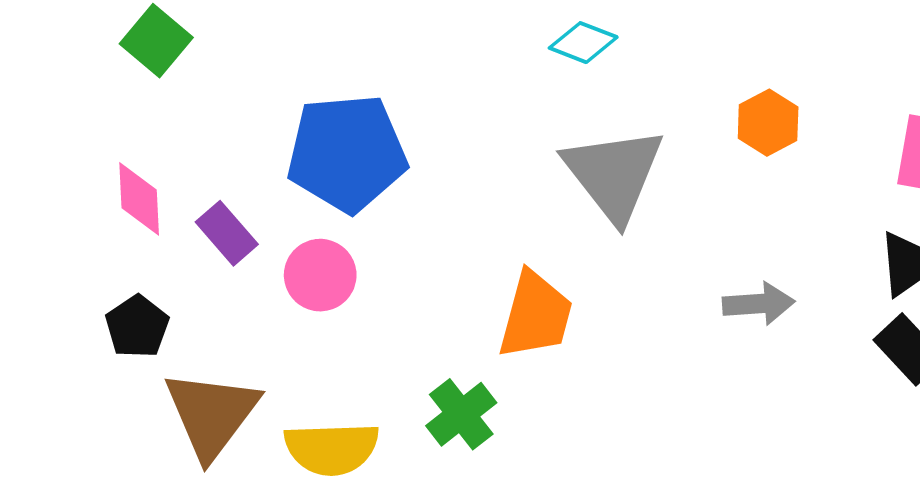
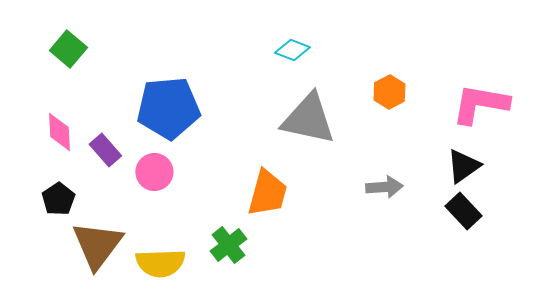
gray triangle: (614, 174) -> (308, 119), turned -40

